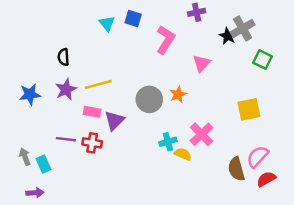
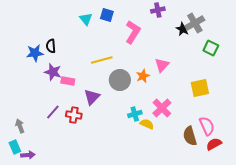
pink triangle: (202, 63) -> (162, 65), moved
yellow line: (98, 84) -> (102, 60), moved
purple star: (66, 89) -> (53, 72), turned -30
blue star: (30, 94) -> (35, 53), moved
pink rectangle: (92, 112) -> (68, 81), moved
purple line: (66, 139) -> (53, 112), turned -56
pink semicircle: (258, 157) -> (207, 126), turned 114
cyan rectangle: (44, 164) -> (15, 147), moved

